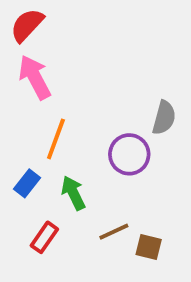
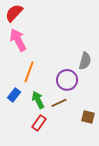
brown line: (114, 232) -> (59, 103), moved
red rectangle: (44, 237) -> (39, 123), moved
brown square: (149, 247) -> (88, 117), moved

